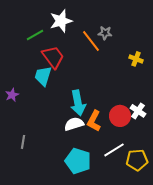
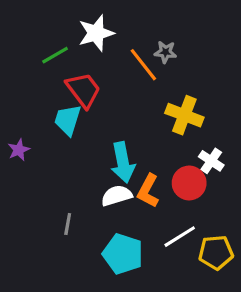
yellow cross: (136, 59) -> (184, 115), moved, size x1.6
white cross: (138, 111) -> (211, 161), moved
gray line: (23, 142) -> (68, 224), moved

